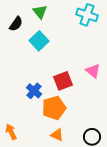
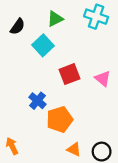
green triangle: (40, 12) -> (55, 19), moved, turned 42
red square: (63, 81) -> (70, 74), moved
orange triangle: (57, 135) -> (74, 149), moved

